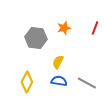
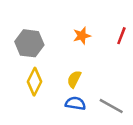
gray hexagon: (36, 38) -> (29, 43), moved
yellow diamond: (27, 82) -> (35, 82), moved

